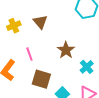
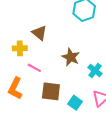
yellow cross: (14, 26) -> (20, 48), moved, turned 32
pink line: (29, 54) -> (34, 68), turned -32

